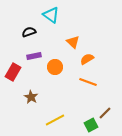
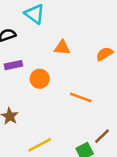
orange triangle: (73, 42) -> (62, 48), turned -40
orange semicircle: (87, 59) -> (104, 54), moved

